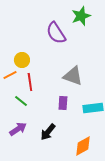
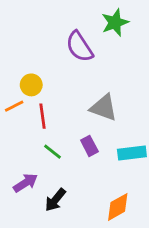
green line: (21, 101) -> (52, 152), moved
purple rectangle: (63, 103) -> (89, 146), turned -32
black arrow: (48, 132) -> (55, 200), moved

